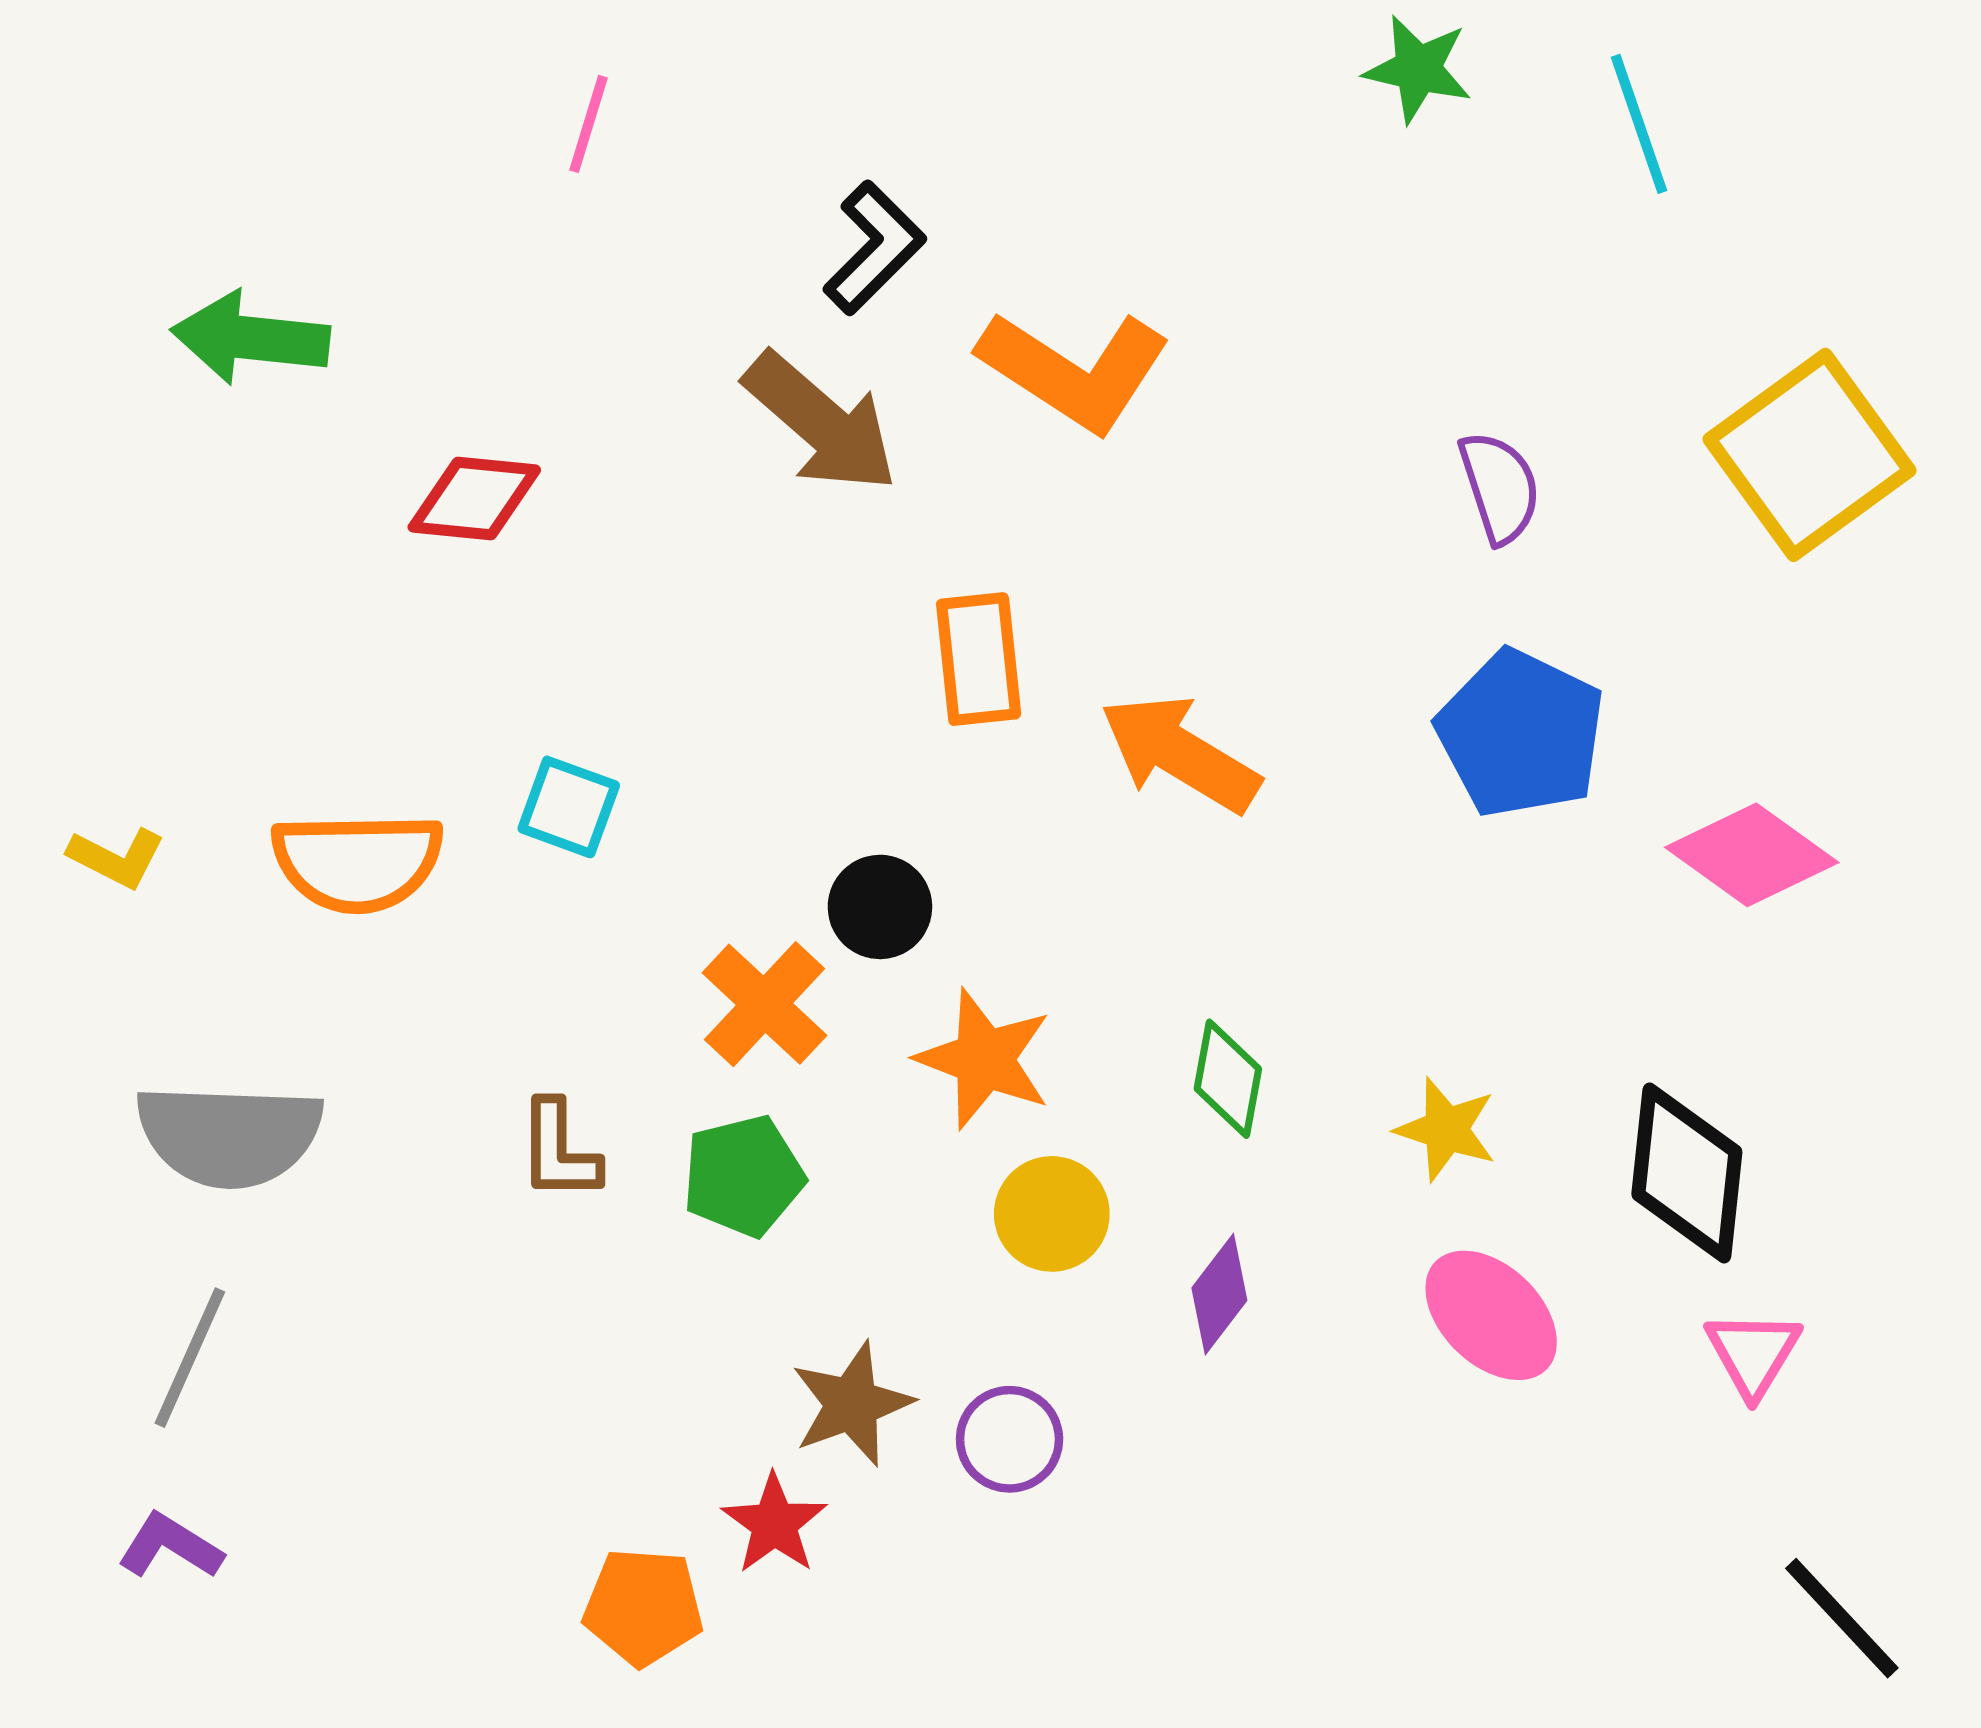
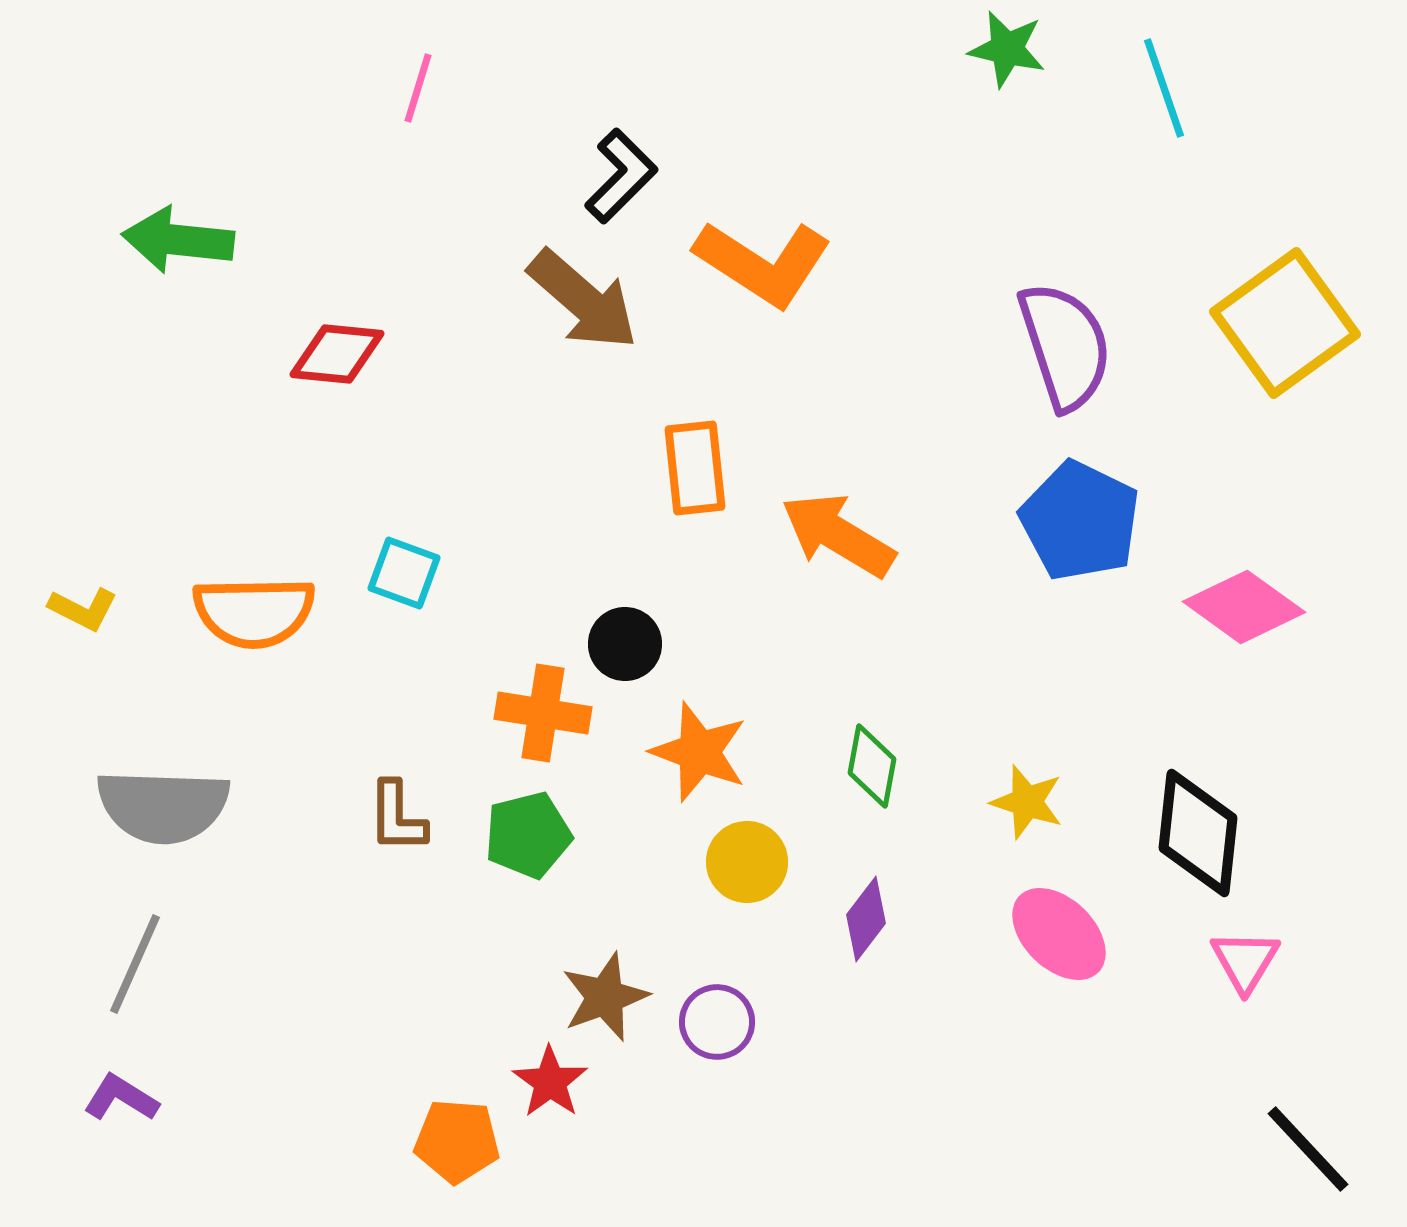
purple semicircle: (1500, 487) -> (1065, 346), size x1.6
orange cross: (764, 1004) -> (543, 713), turned -34

